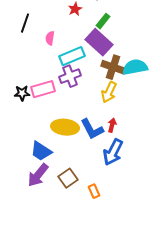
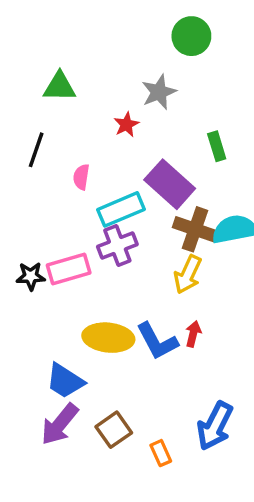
green rectangle: (103, 21) -> (217, 146), moved, turned -56
blue arrow: (113, 152) -> (215, 426), moved

